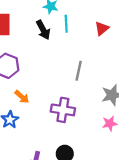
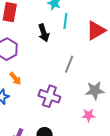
red triangle: (102, 29) -> (96, 30), size x1.5
black arrow: (43, 30) -> (44, 33), moved

